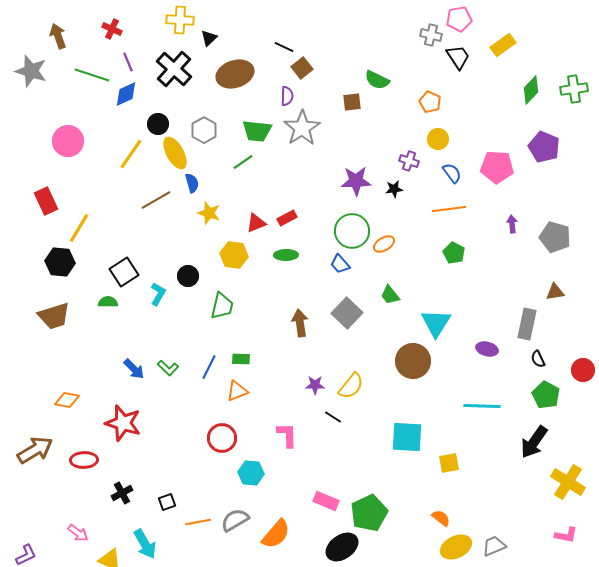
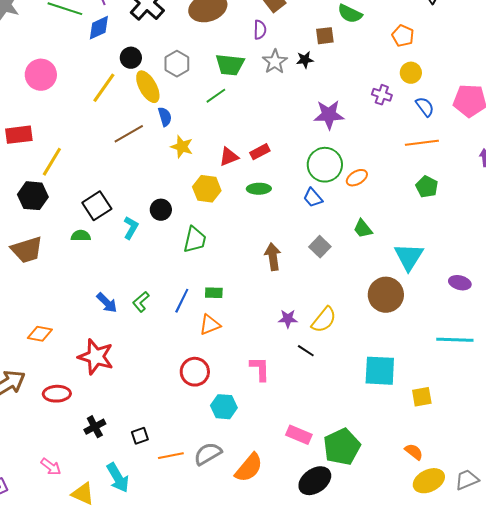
gray star: (302, 128) -> (275, 62), size x0.7
black star: (394, 189) -> (305, 60), moved
red rectangle: (46, 201) -> (19, 135), turned -72
gray square: (347, 313) -> (320, 247), size x0.7
green L-shape: (168, 368) -> (141, 302), turned 95

